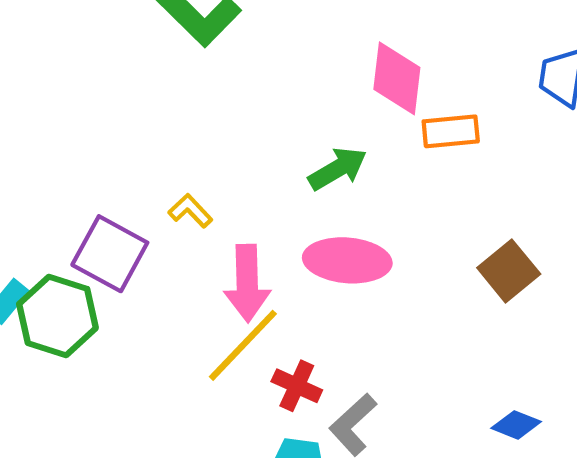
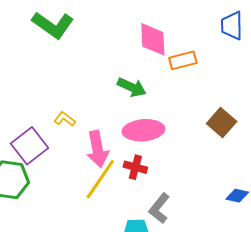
green arrow: (338, 169) -> (132, 87), turned 64
purple square: (110, 254) -> (29, 146), turned 33
red cross: (297, 386) -> (135, 167), moved

